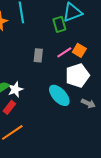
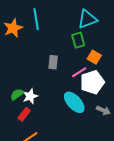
green rectangle: (59, 24) -> (78, 40), moved
pink line: (64, 52) -> (79, 72), moved

